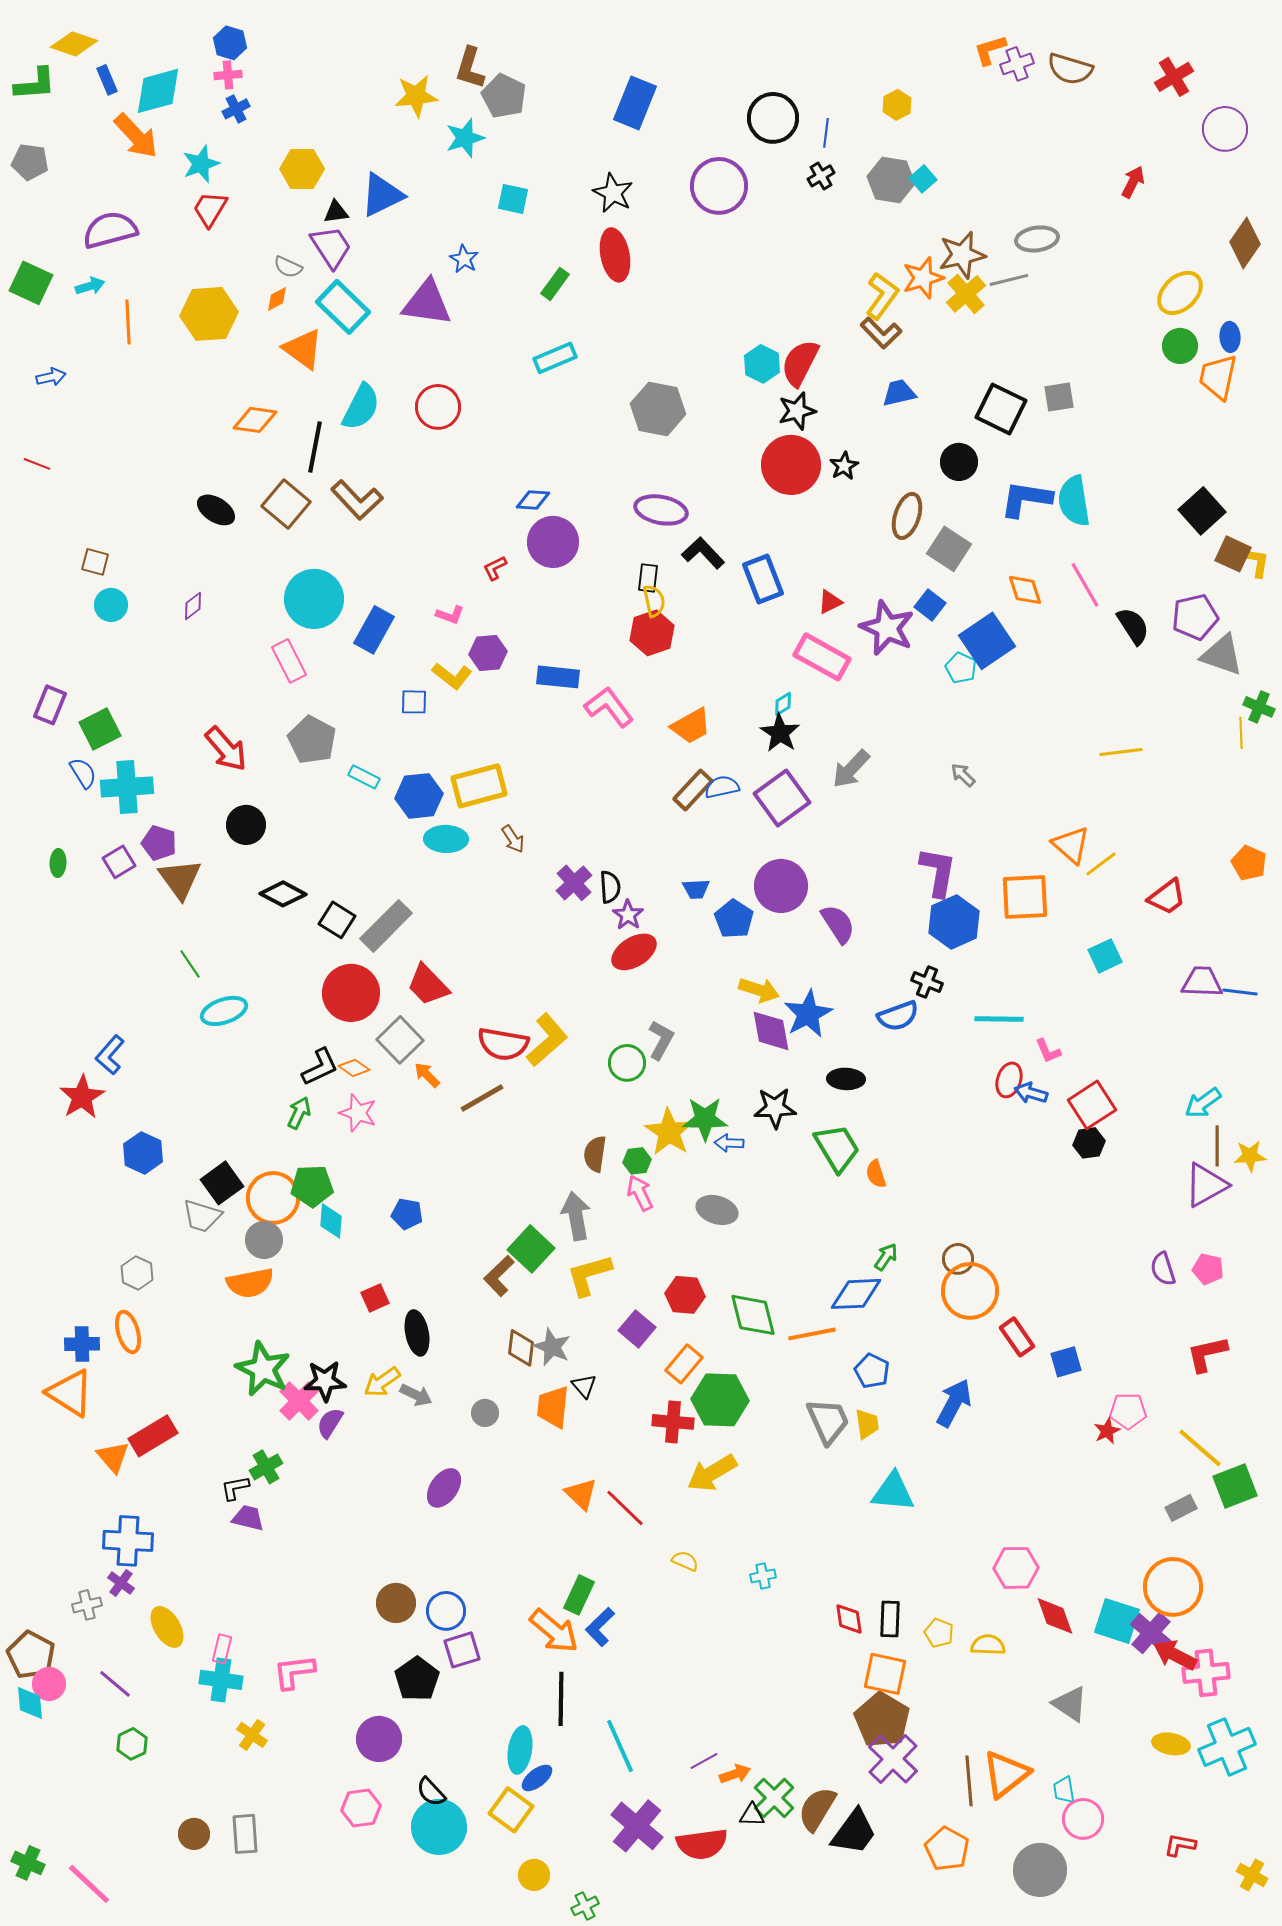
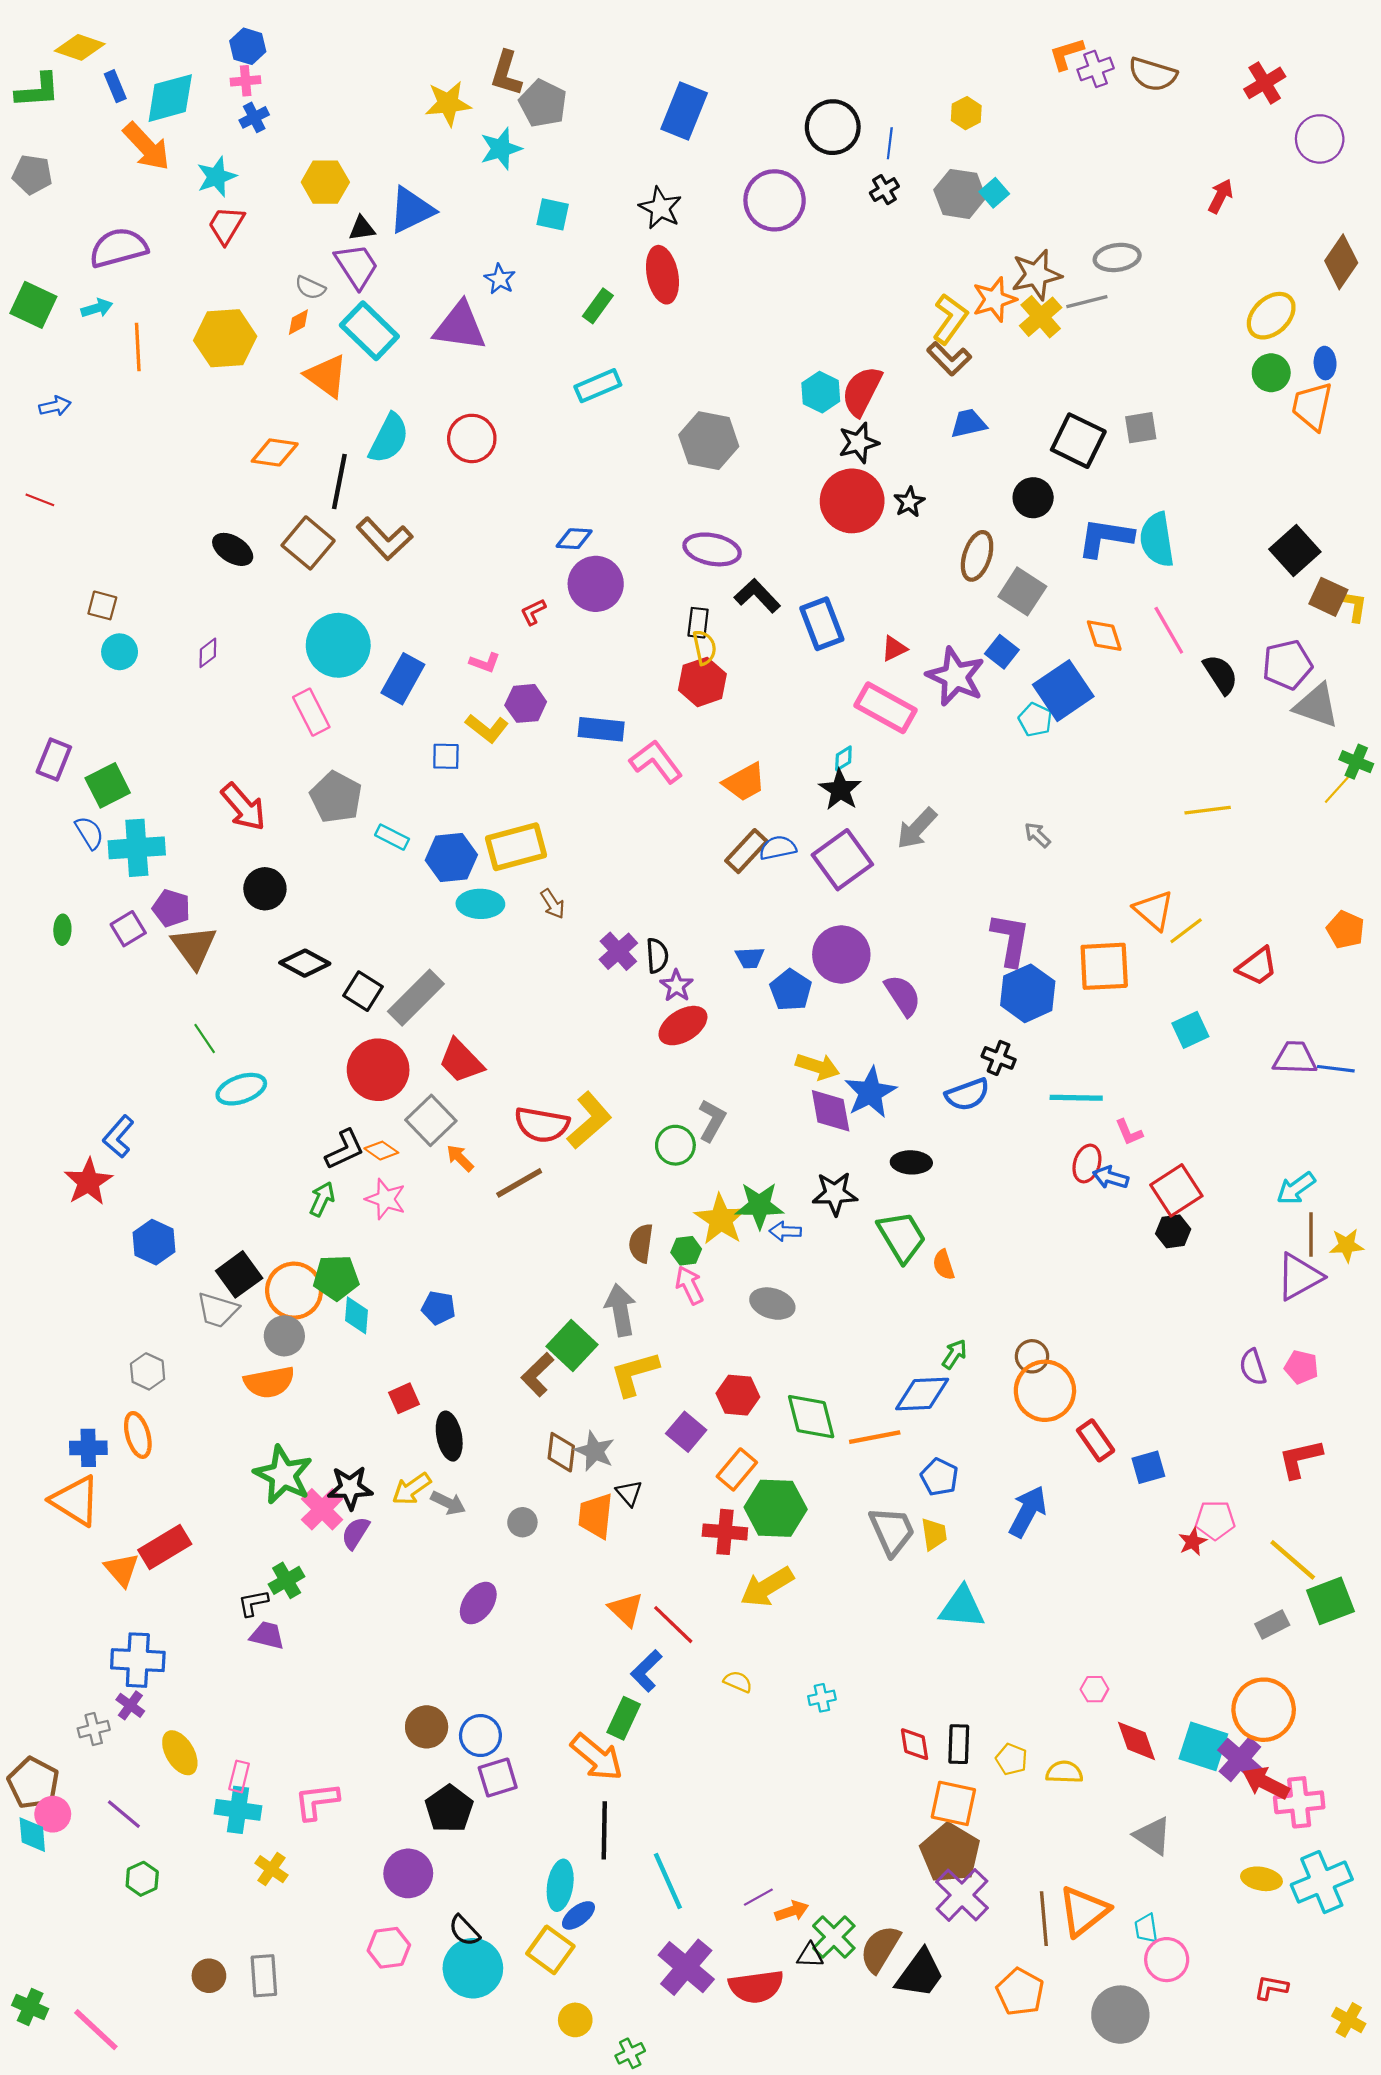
yellow line: (1241, 733) -> (1337, 790), turned 44
pink hexagon: (1016, 1568) -> (1094, 1689), size x0.6
blue L-shape: (600, 1627) -> (646, 1671), moved

